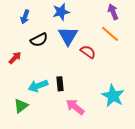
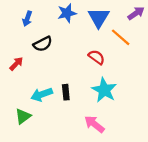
purple arrow: (113, 12) -> (136, 13), moved, turned 77
blue triangle: (68, 36) -> (99, 18), moved
cyan star: (113, 96) -> (104, 90), moved
pink arrow: (75, 107) -> (94, 124), moved

